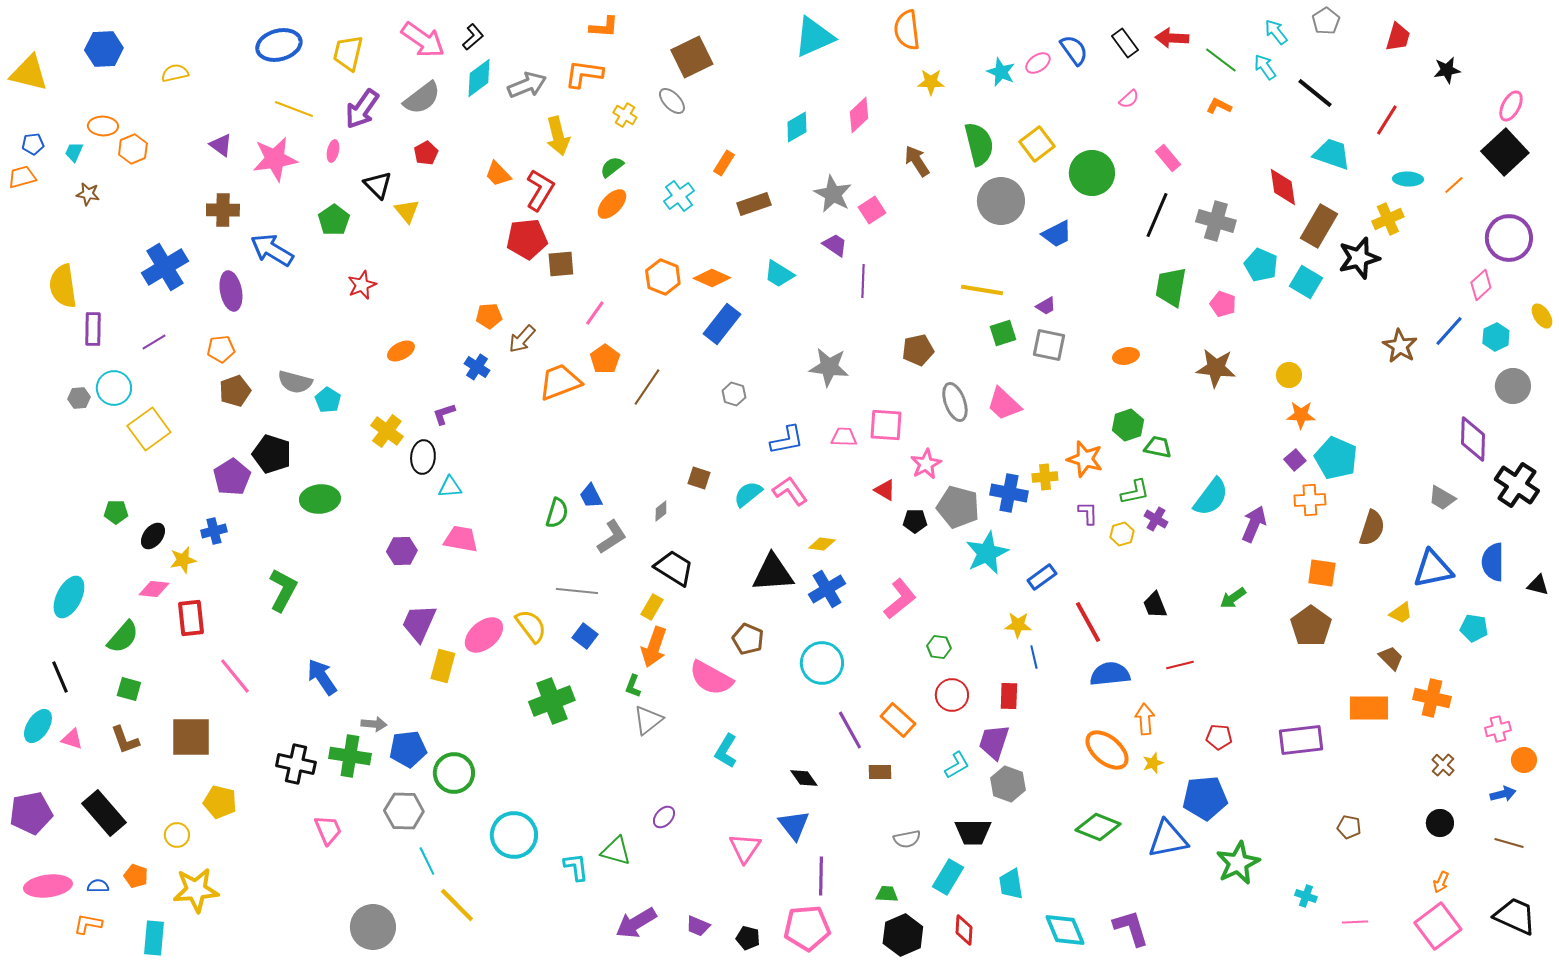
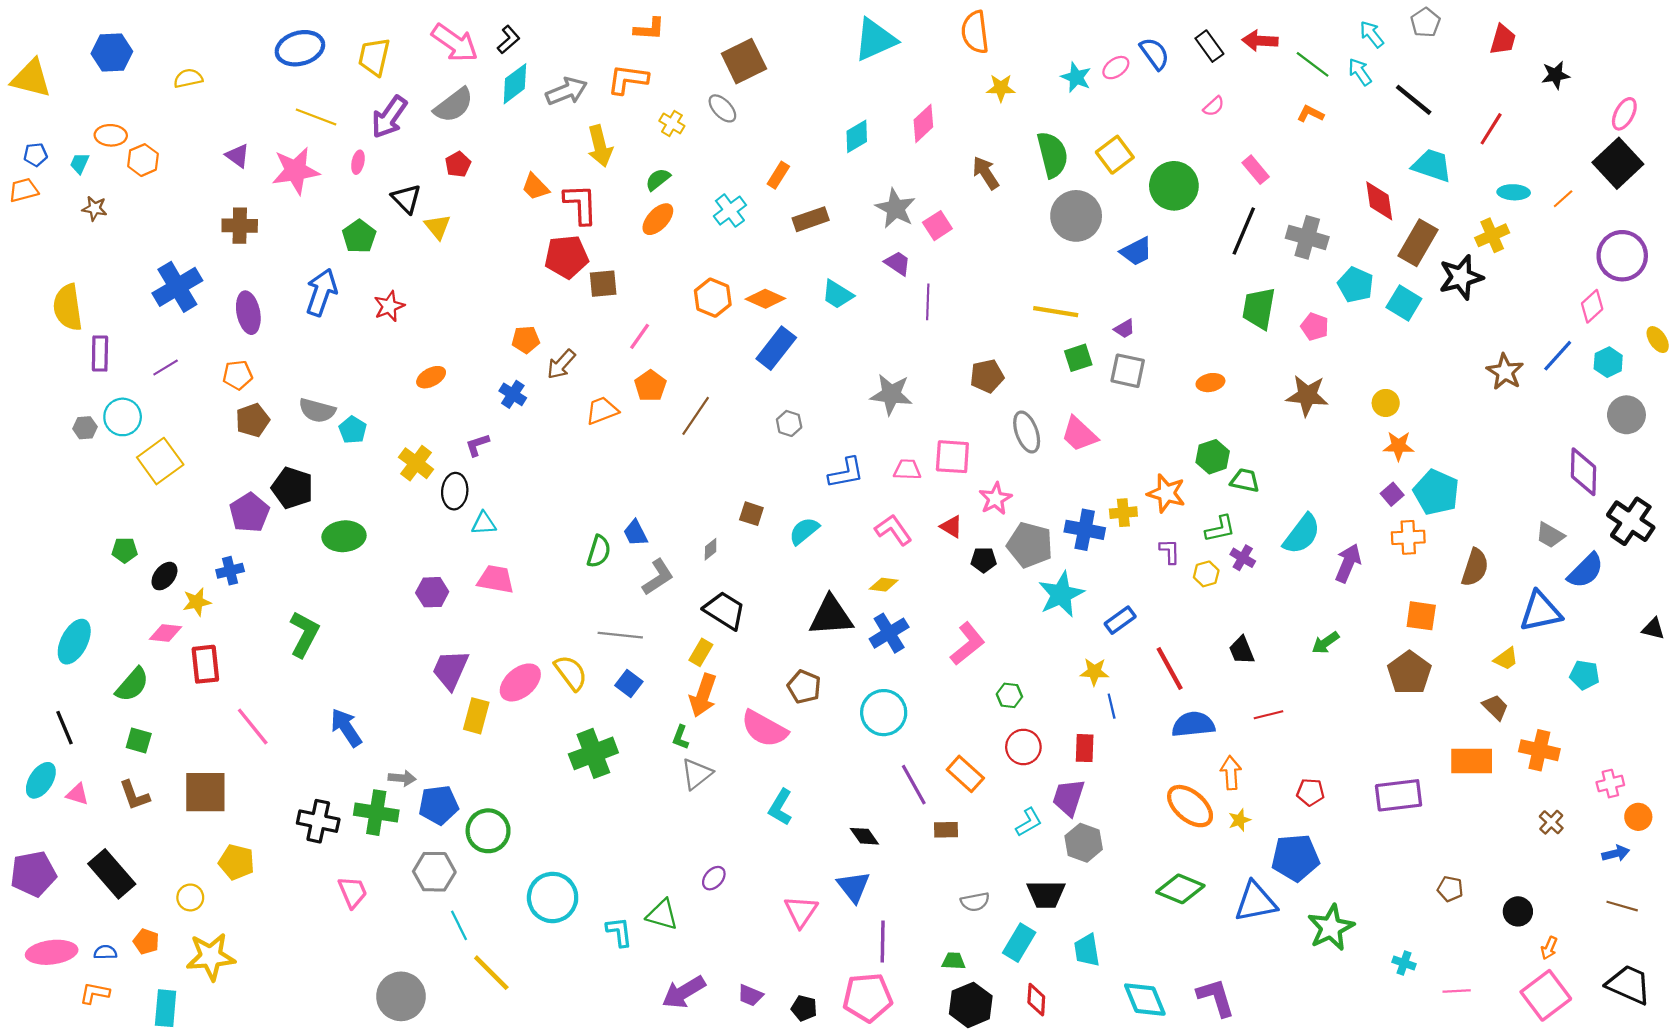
red L-shape: (540, 190) -> (581, 204), turned -33
blue arrow: (272, 250) -> (321, 292), moved, turned 78
orange trapezoid: (560, 382) -> (602, 410), size x0.7
pink L-shape: (790, 491) -> (893, 530), moved
blue semicircle: (1493, 562) -> (1586, 571), moved, turned -135
black circle: (1440, 823) -> (1518, 911), moved

